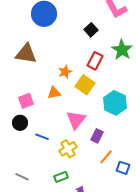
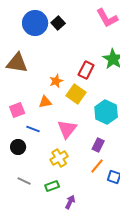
black square: (91, 30) -> (58, 23), moved
black circle: (20, 123) -> (18, 147), moved
purple rectangle: (97, 136) -> (98, 145), moved
blue line: (42, 137) -> (33, 129), moved
gray line: (22, 177) -> (24, 181), moved

